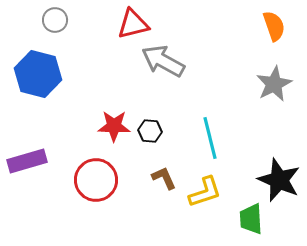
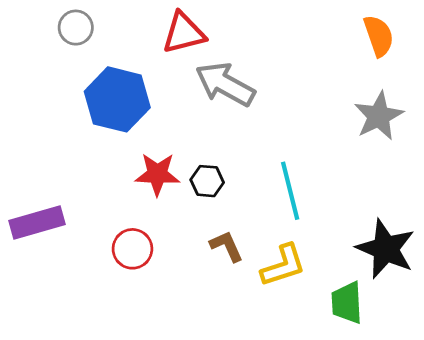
blue hexagon: (38, 74) -> (117, 99), moved
red circle: (96, 180) -> (132, 249), size x0.7

